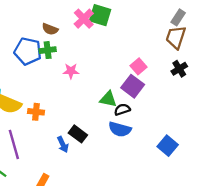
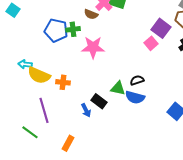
brown semicircle: (50, 29) -> (91, 14), moved
pink star: (71, 71) -> (93, 47), size x1.6
purple square: (133, 86) -> (161, 28), moved
green triangle: (108, 99) -> (118, 88), moved

